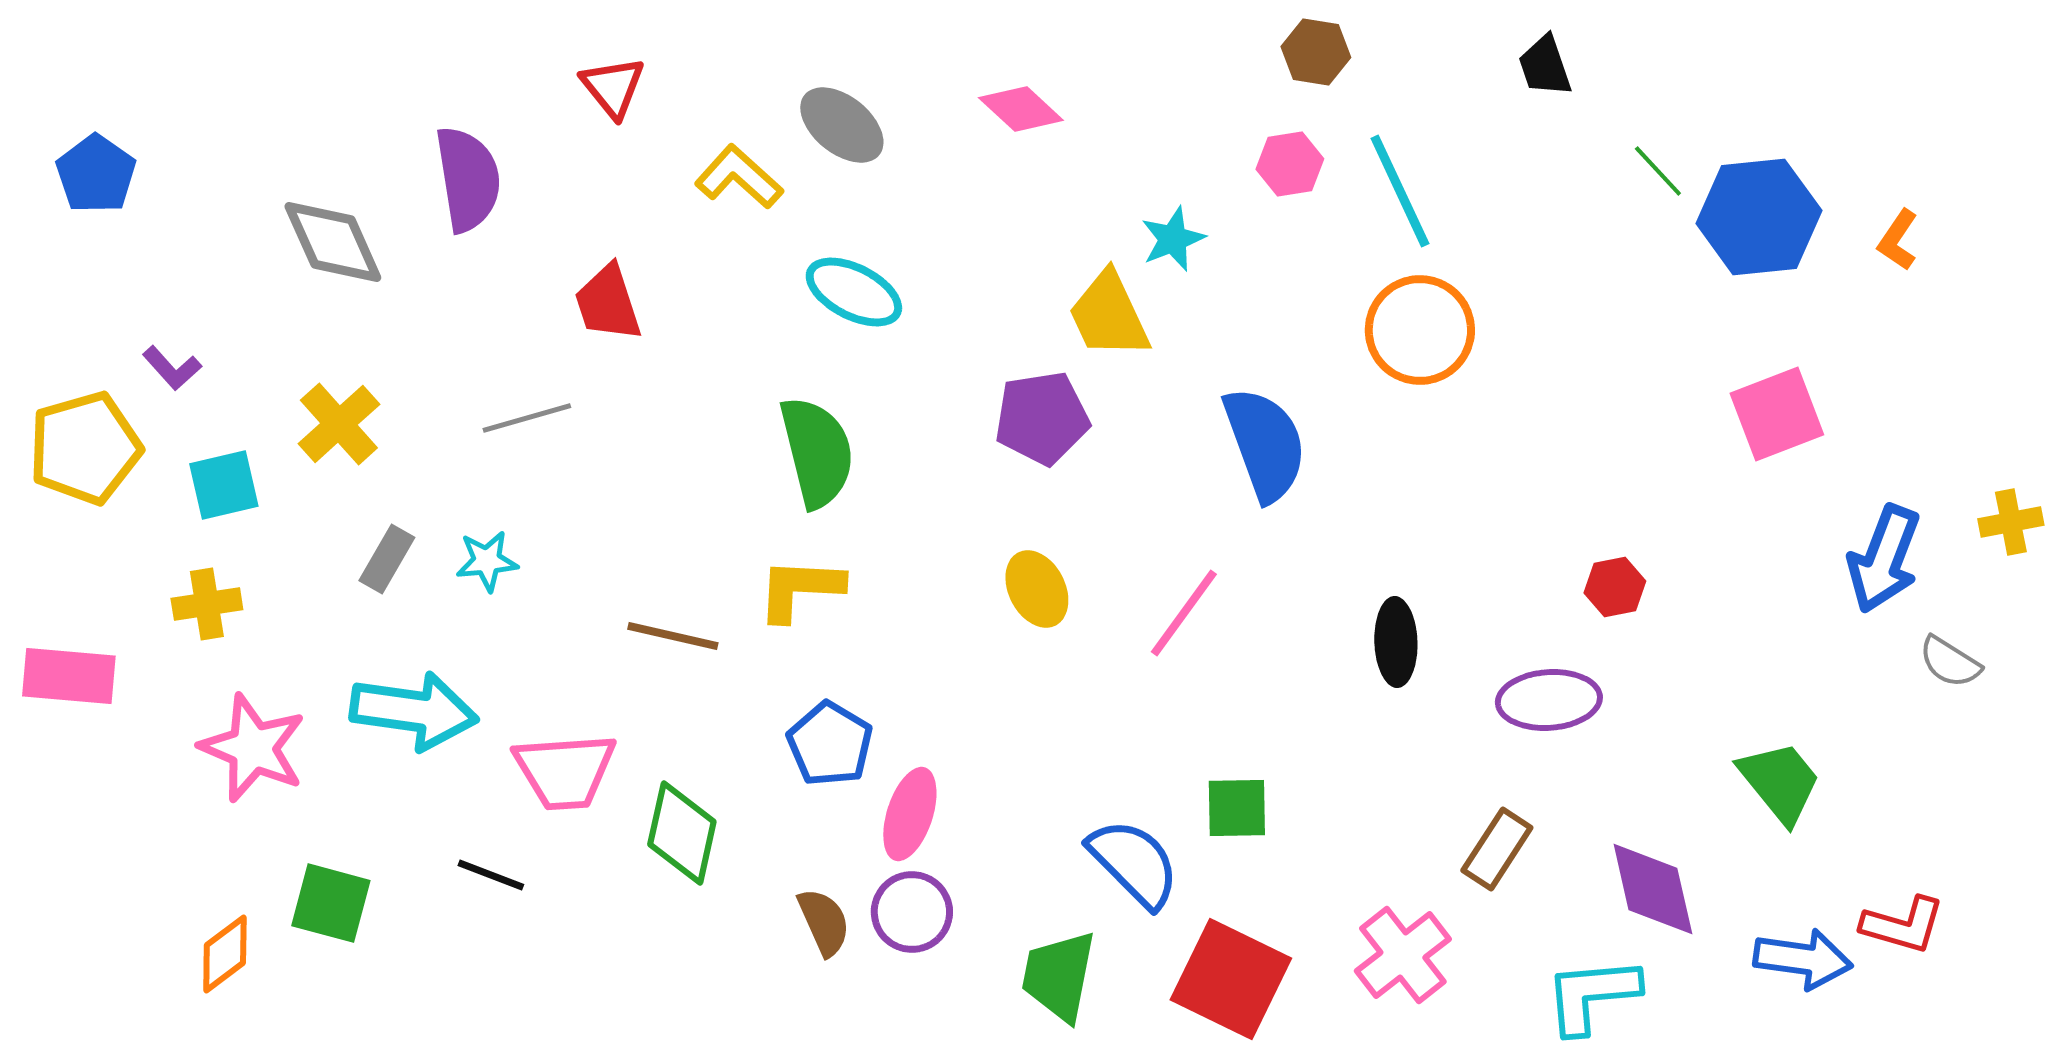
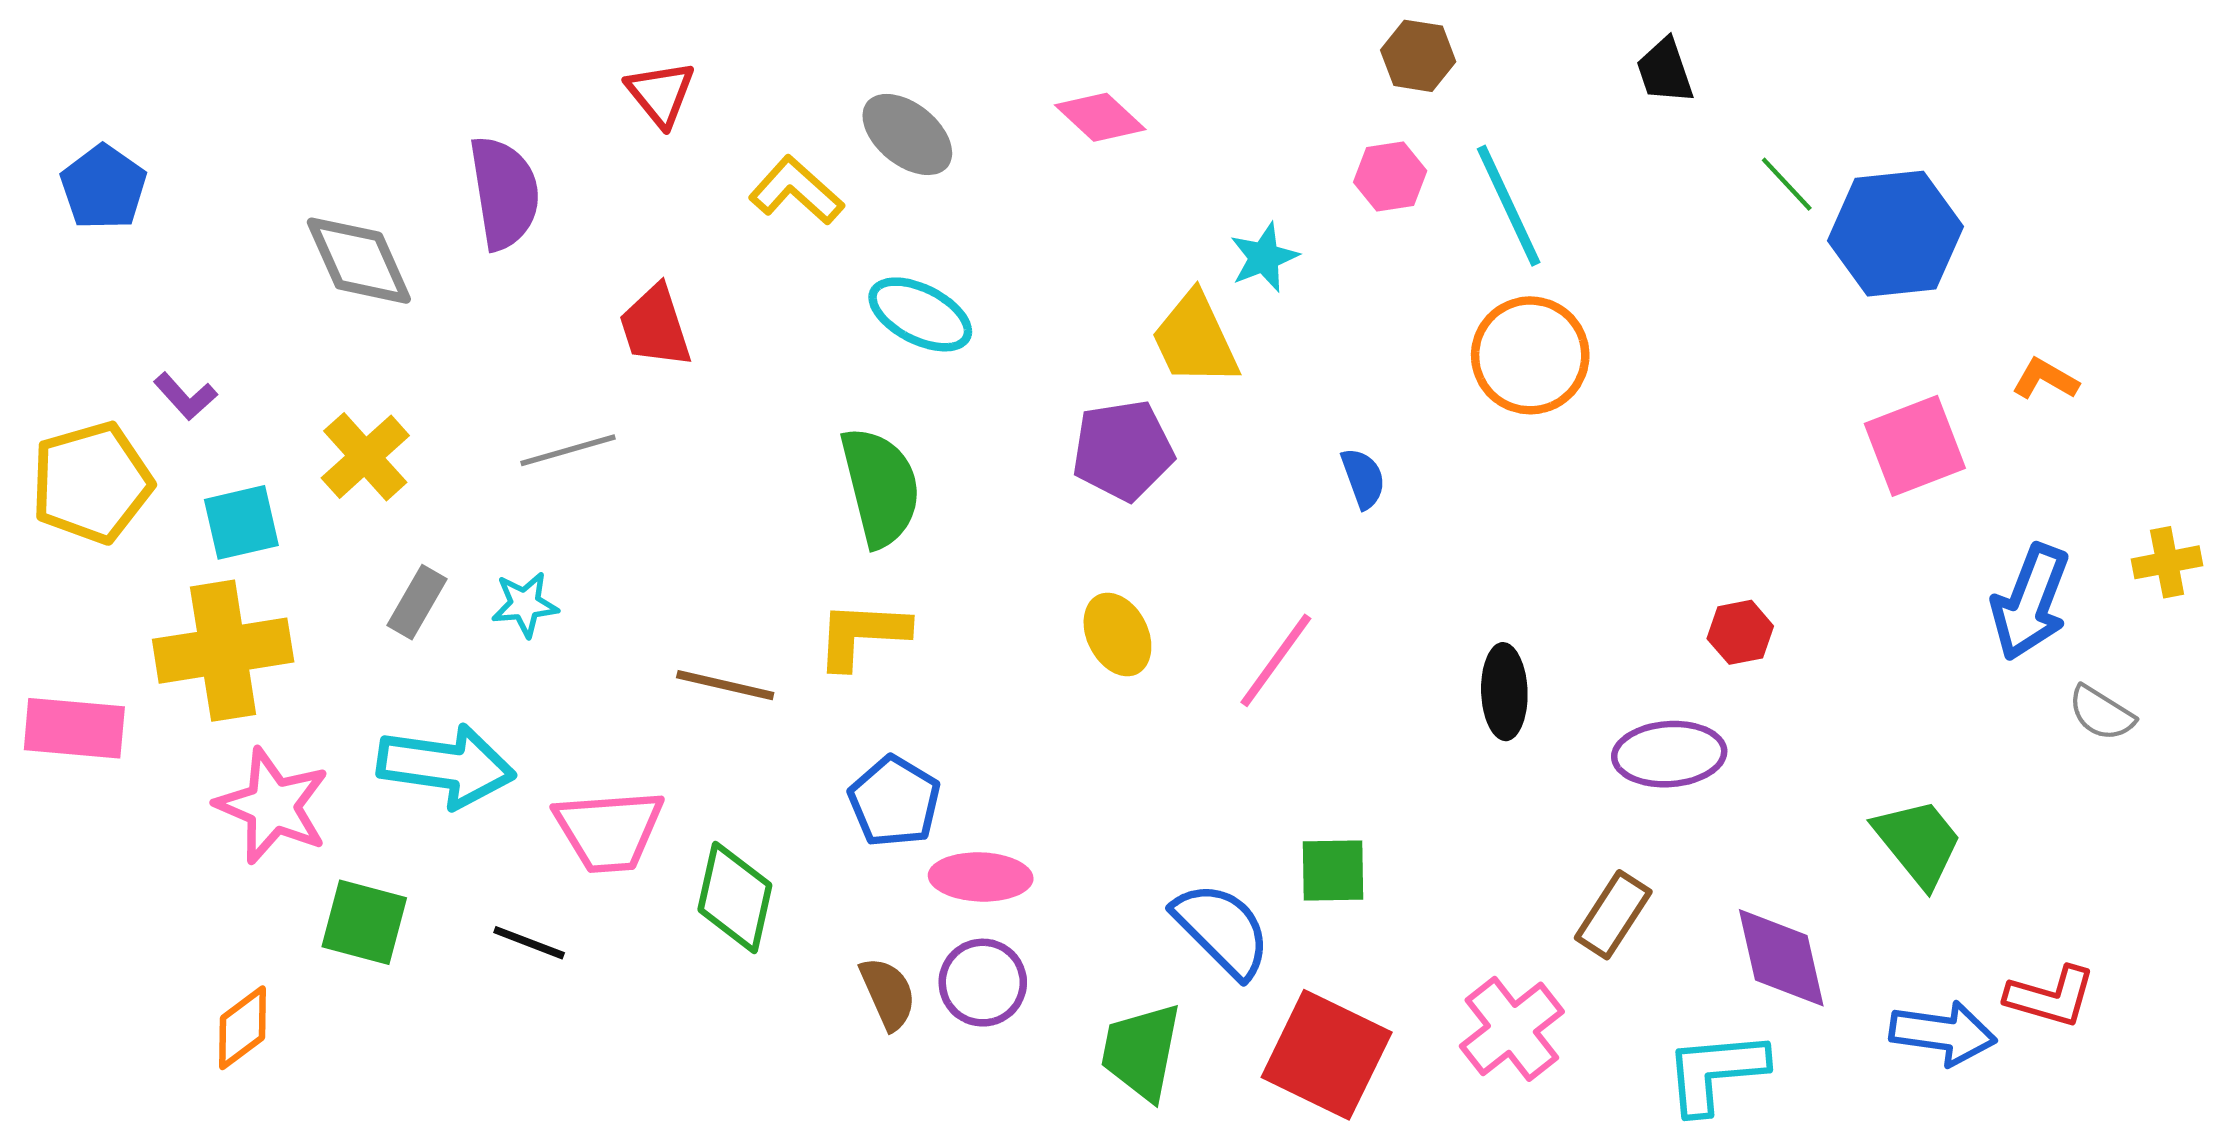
orange L-shape: (1898, 240) -> (2045, 379), moved, turned 86
blue semicircle: (1265, 444) -> (1363, 478), size x0.5
yellow cross: (207, 604) -> (223, 651), size x1.8
pink ellipse: (910, 814) -> (981, 877), turned 74
green square: (331, 903) -> (364, 922), moved

